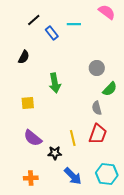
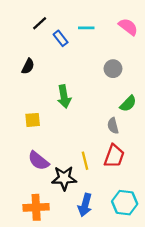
pink semicircle: (107, 12) -> (128, 27), moved
gray circle: (97, 68) -> (113, 69), moved
black star: (55, 153) -> (64, 178), size x1.5
blue arrow: (73, 176) -> (85, 205), turned 60
orange cross: (31, 178) -> (36, 207), size x1.5

